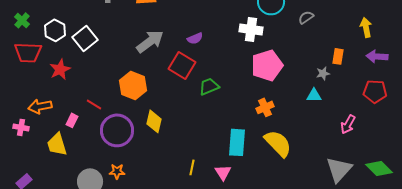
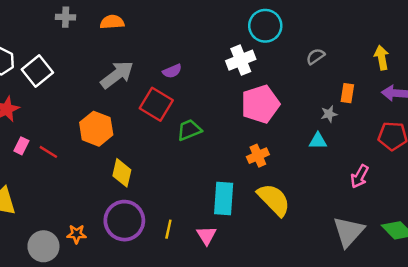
gray semicircle: (306, 17) -> (315, 56), moved
white cross: (251, 29) -> (241, 60), turned -30
pink rectangle: (72, 120) -> (21, 146), moved
purple circle: (117, 130) -> (124, 221), moved

